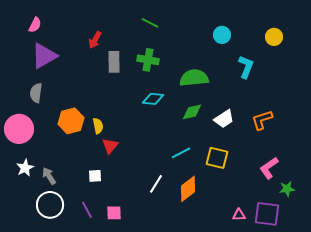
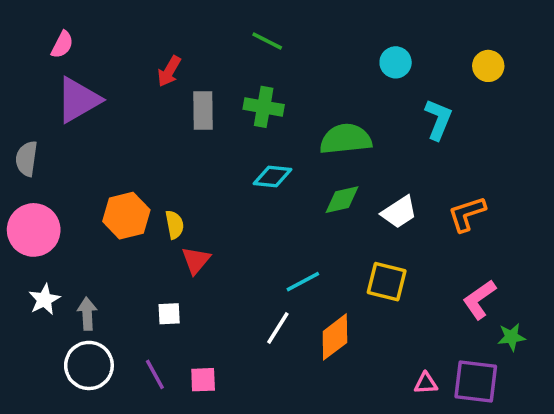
gray semicircle: (36, 93) -> (27, 159), moved
cyan line: (181, 153) -> (303, 282), moved
gray arrow: (49, 176) -> (87, 314), turned 30

